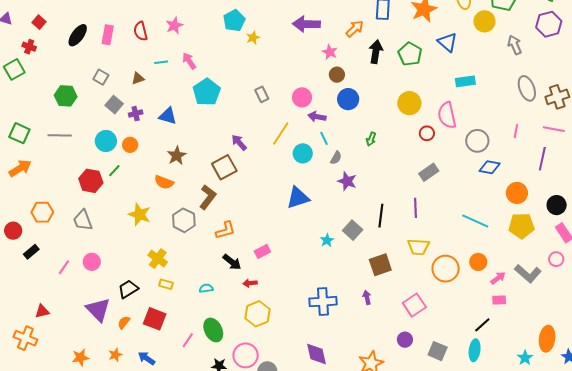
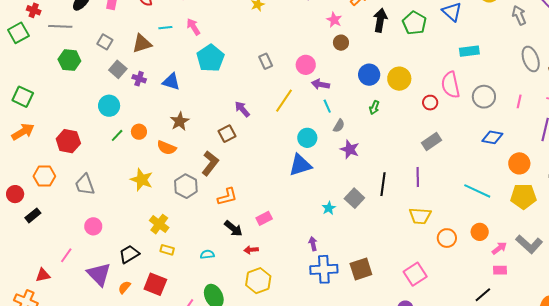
brown triangle: (138, 78) -> (142, 44), size x1.5
blue circle: (348, 99) -> (369, 75), moved
yellow circle: (409, 103) -> (399, 79), moved
purple cross: (136, 114) -> (139, 79), turned 32
gray line: (60, 135) -> (60, 26), moved
gray circle: (477, 141) -> (484, 97), moved
orange circle: (130, 145) -> (139, 132), moved
cyan circle: (303, 153) -> (307, 138), moved
brown square: (224, 167) -> (227, 134), size x0.7
red hexagon: (91, 181) -> (68, 141), moved
brown square: (380, 265) -> (361, 269), moved
pink line: (64, 267) -> (66, 255), moved
orange circle: (446, 269) -> (447, 238), size x0.7
purple arrow: (367, 297) -> (313, 244), moved

